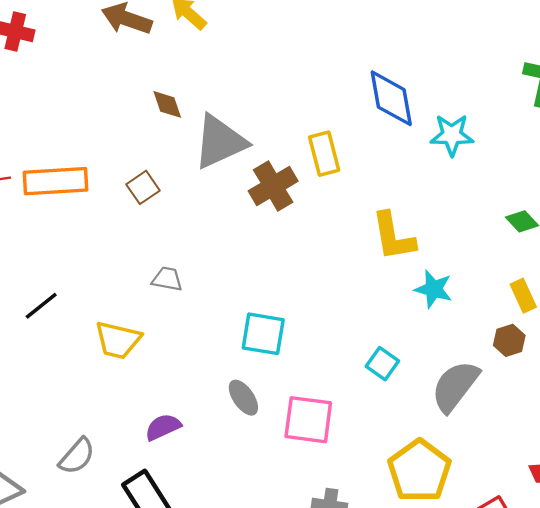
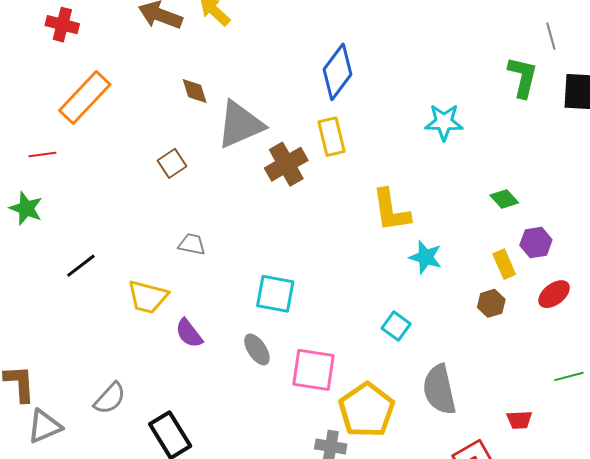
blue diamond: (391, 98) -> (337, 72), moved, turned 46
orange rectangle: (55, 181) -> (85, 98), moved, turned -44
cyan square: (382, 364) -> (396, 326), moved
gray semicircle: (455, 386) -> (439, 390), moved, turned -51
purple semicircle: (163, 427) -> (189, 333), moved, turned -104
yellow pentagon: (419, 471) -> (367, 410), moved

